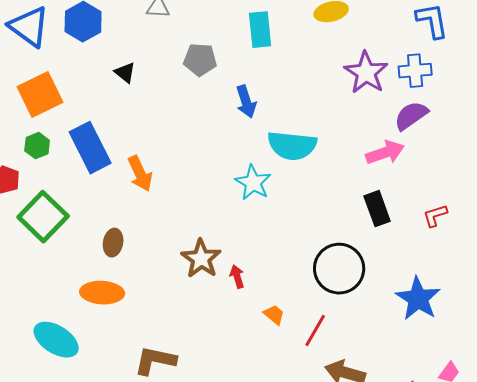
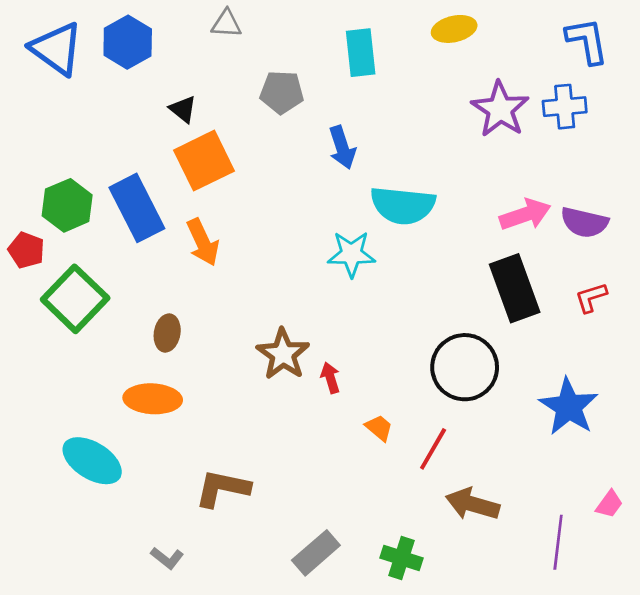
orange square: (40, 95) -> (204, 161), moved
purple semicircle: (411, 116) -> (584, 222), moved, turned -132
green hexagon: (37, 146) -> (67, 205), size x1.5
cyan star: (253, 183) -> (351, 254), turned -30
black rectangle: (377, 209) -> (515, 288), size x1.4

